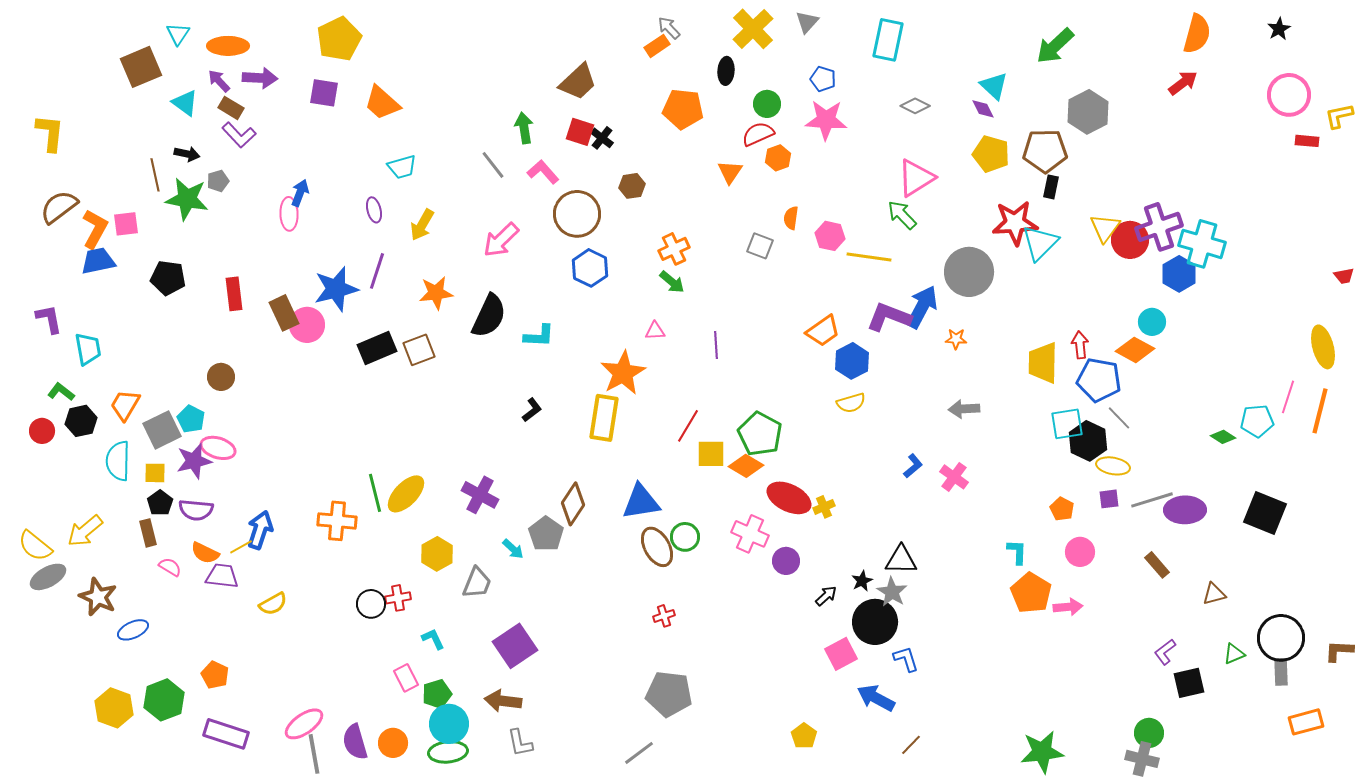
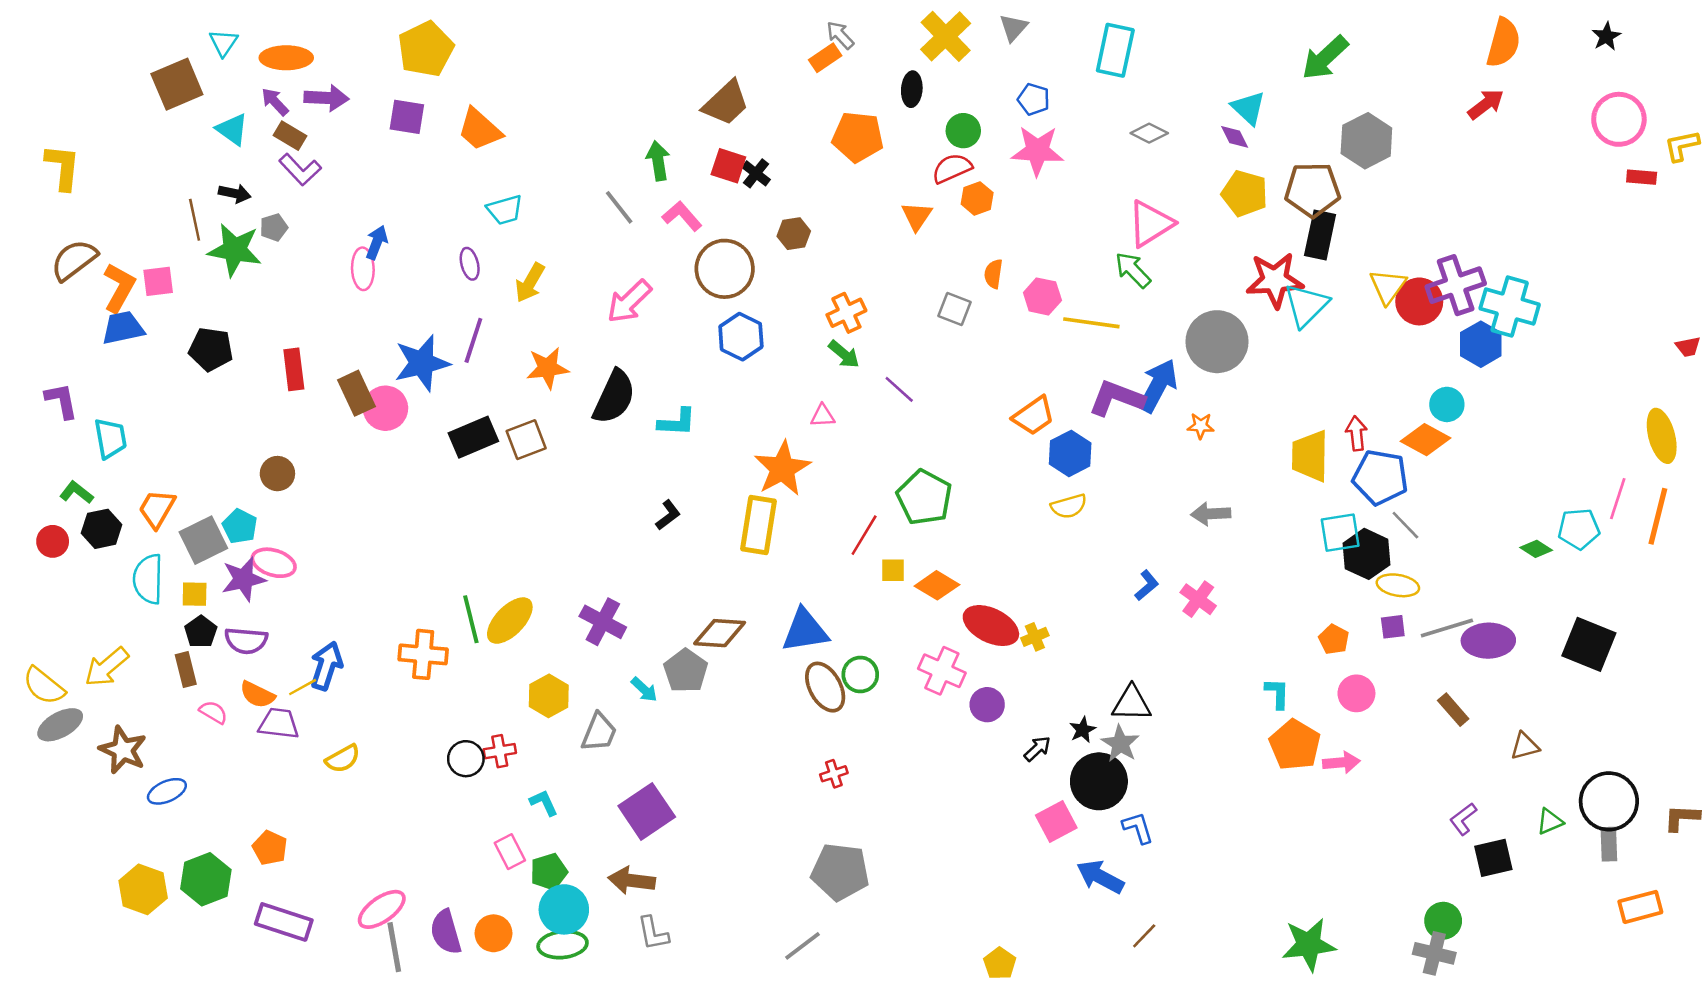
black rectangle: (1051, 187) -> (1320, 235), size x1.6
purple line: (716, 345) -> (899, 389), moved, turned -44
green pentagon: (760, 434) -> (924, 497), moved
yellow square: (711, 454) -> (893, 570), size x0.7
brown diamond: (573, 504) -> (720, 633), turned 60
yellow pentagon: (804, 736) -> (1000, 963), moved

